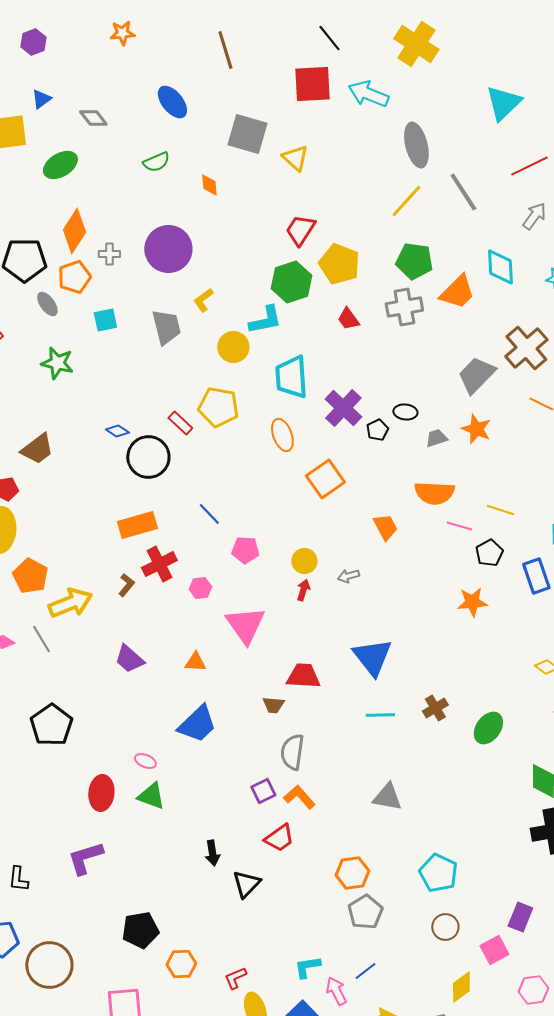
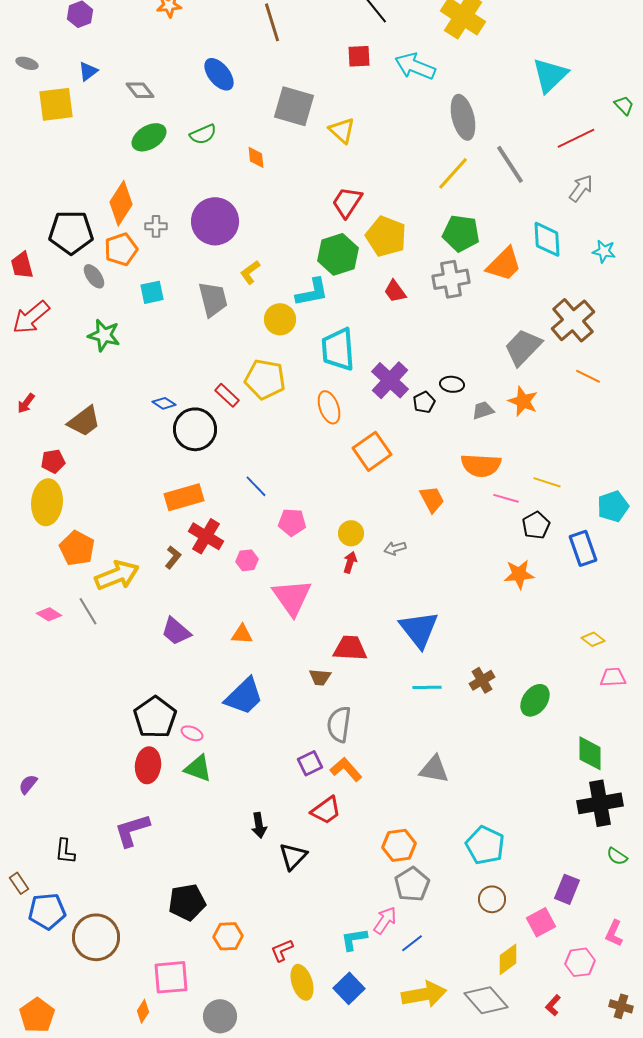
red square: (312, 84) -> (359, 56), size x0.6
green ellipse: (60, 165) -> (149, 137), moved
red cross: (159, 564) -> (206, 536), turned -32
black pentagon: (51, 725) -> (155, 717), moved
pink arrow: (336, 991) -> (385, 920), moved, turned 60

